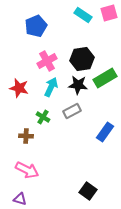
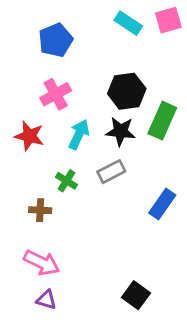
pink cross: (47, 61) -> (56, 94), moved
green rectangle: (105, 78) -> (162, 121), turned -35
purple triangle: (20, 199) -> (46, 300), moved

